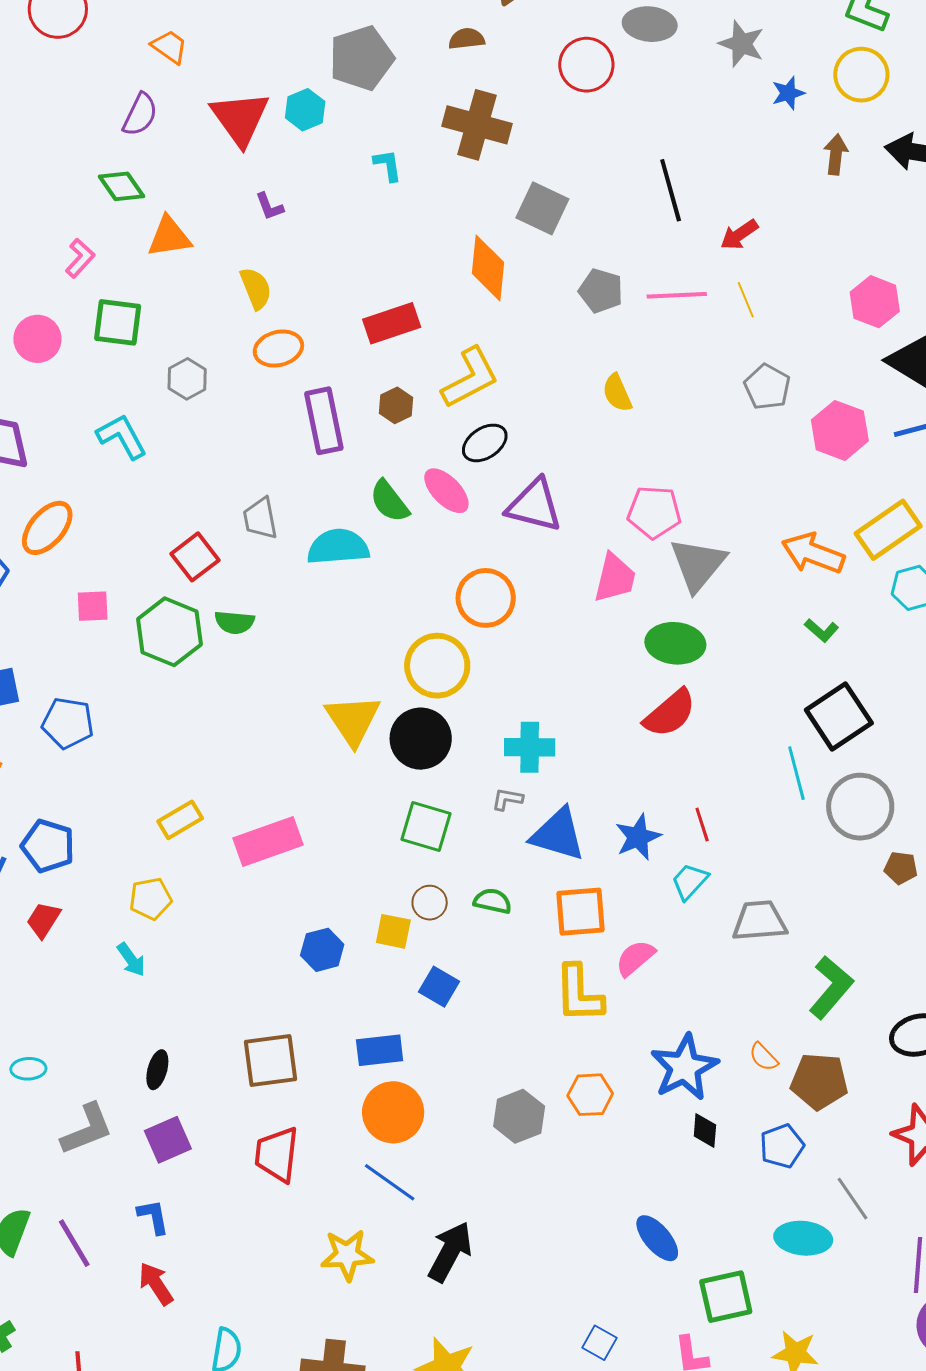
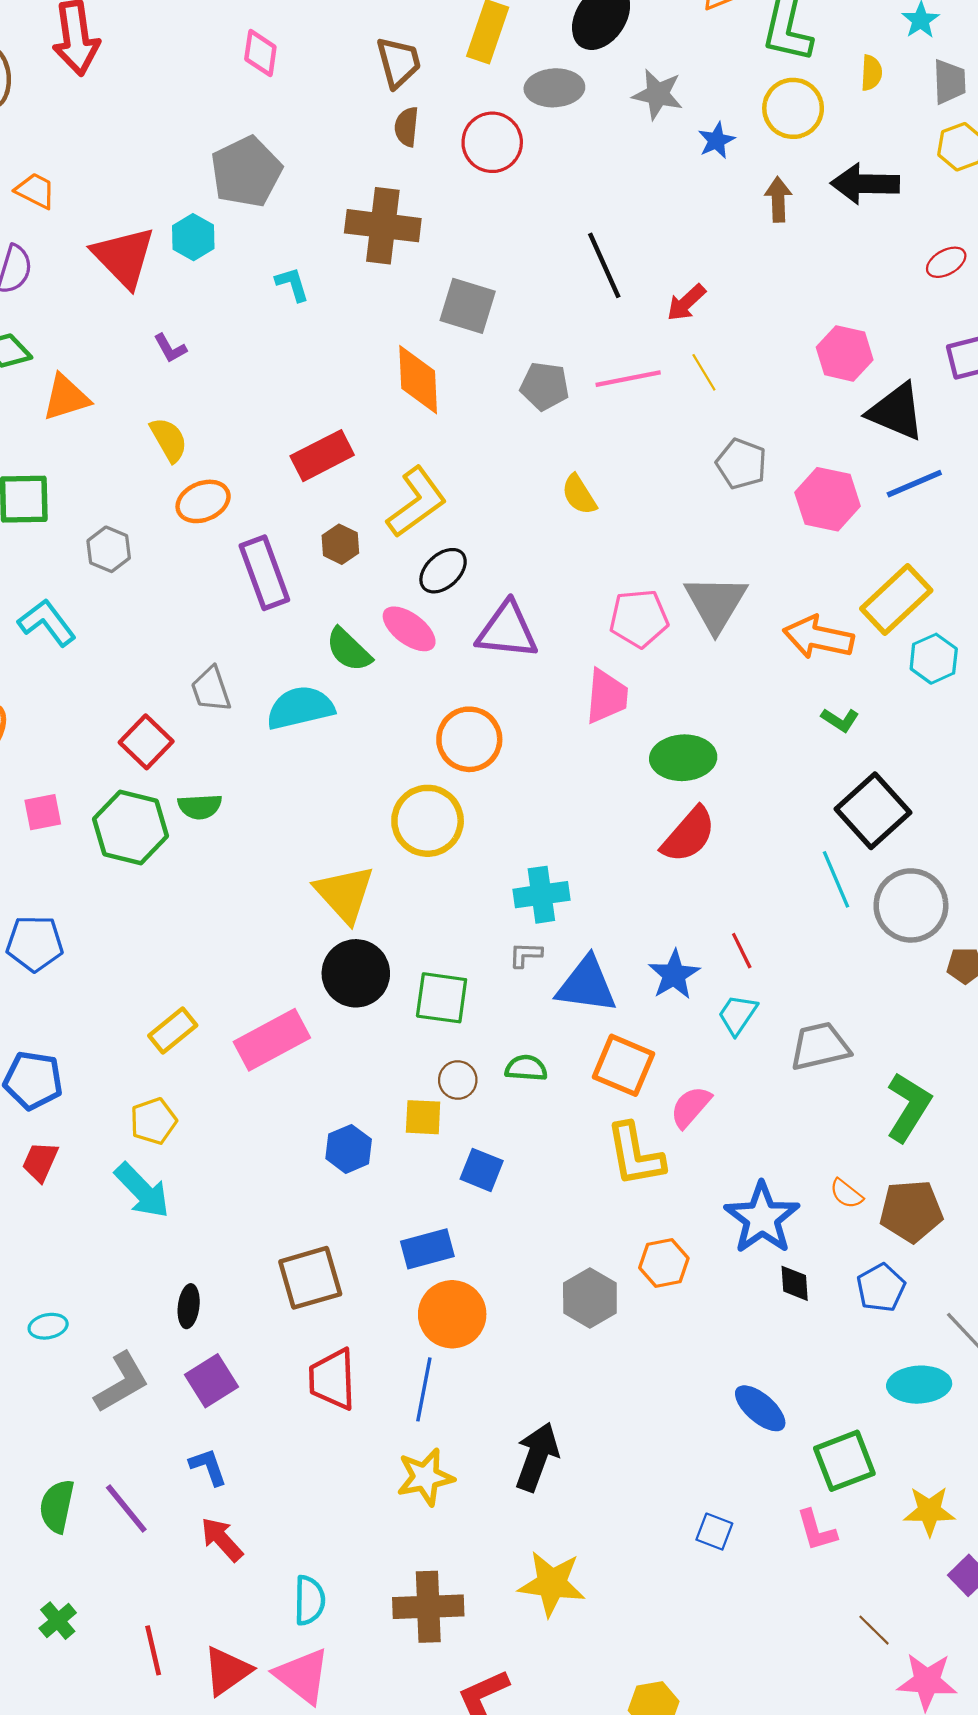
brown semicircle: (467, 39) -> (407, 127), moved, turned -69
gray triangle: (698, 564) -> (716, 603), moved
black circle: (421, 739) -> (356, 973), moved
orange square: (580, 912) -> (624, 1065), turned 36
cyan arrow: (131, 959) -> (142, 1191), size x1.6
blue line: (390, 1182) -> (424, 1389), moved, turned 74

